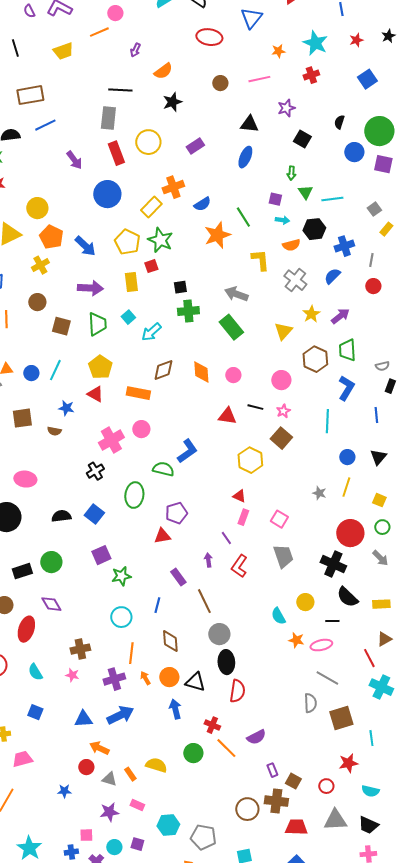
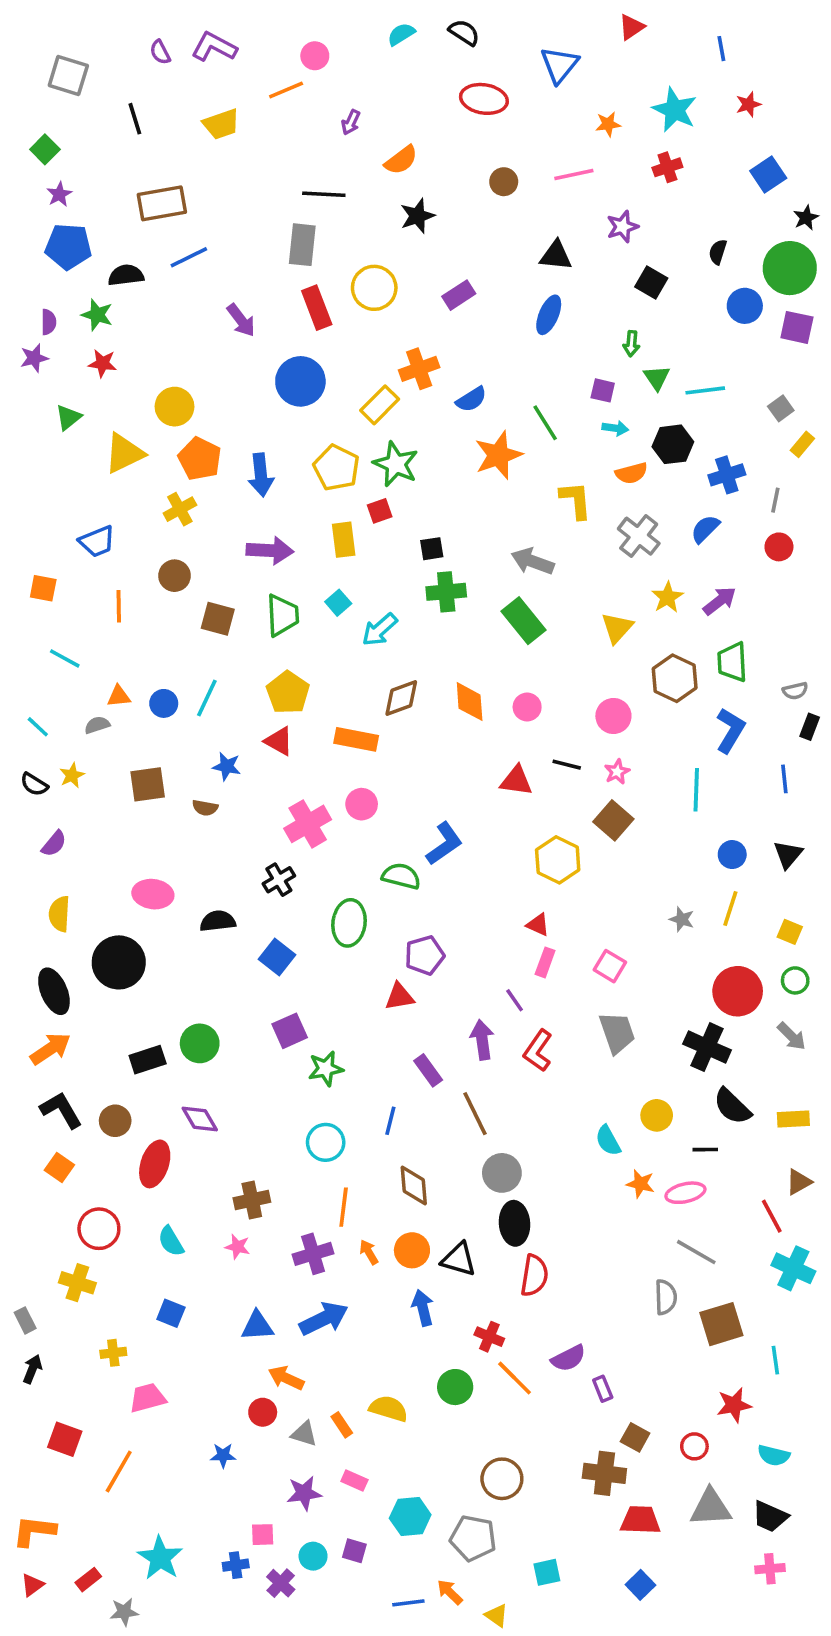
black star: (388, 36) -> (806, 218), moved
blue arrow: (85, 246) -> (261, 475), turned 40
black semicircle: (61, 516) -> (218, 921), moved
purple arrow: (208, 560) -> (482, 1040), size x1.5
purple rectangle: (272, 770) -> (603, 1389), moved
brown circle: (247, 809) -> (502, 1479), moved

